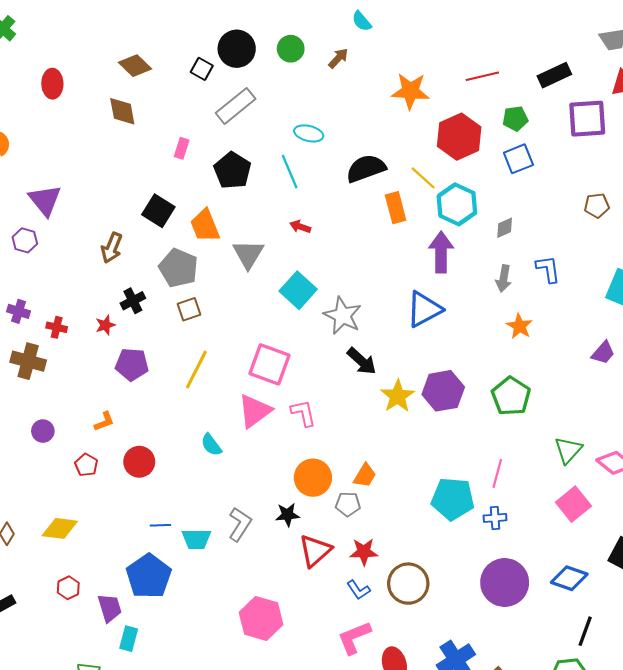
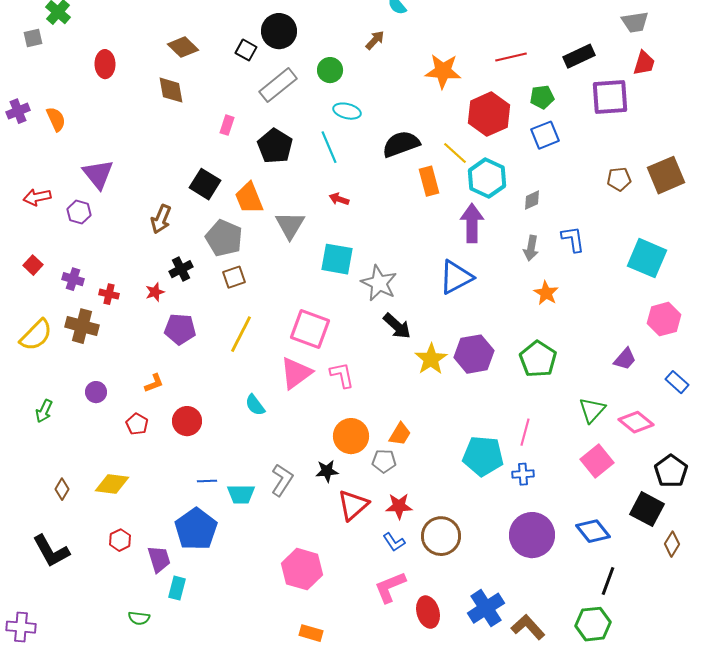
green circle: (291, 49) -> (330, 70), moved
cyan square: (298, 290) -> (337, 259), turned -32
purple trapezoid: (603, 353) -> (625, 359), moved
blue diamond: (569, 578) -> (593, 531), turned 32

